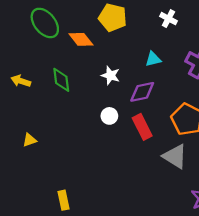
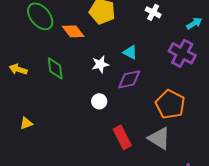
cyan triangle: (153, 59) -> (130, 52), moved, turned 42
white star: (110, 75) -> (100, 64), turned -30
red rectangle: (142, 127) -> (122, 137), moved

